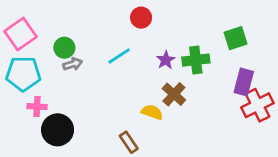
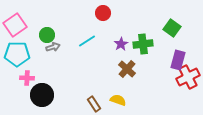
green square: (236, 38) -> (172, 28), turned -36
yellow semicircle: (152, 112) -> (118, 100), moved

